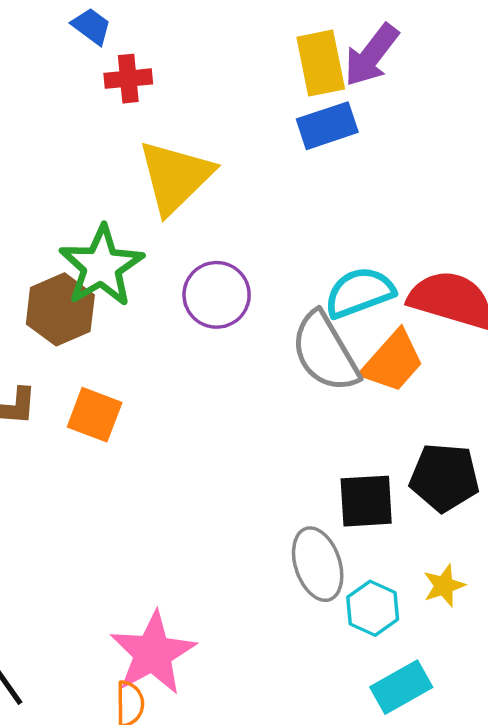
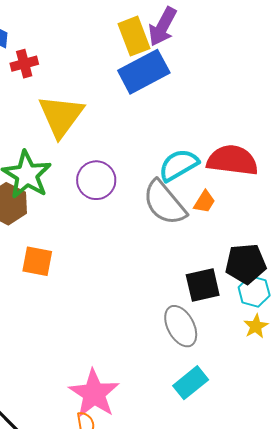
blue rectangle: (327, 126) -> (144, 72), size x1.4
orange trapezoid: (393, 362) -> (204, 202), size x0.6
cyan hexagon: (373, 608) -> (254, 291), moved
cyan rectangle: (401, 687) -> (191, 383), moved

